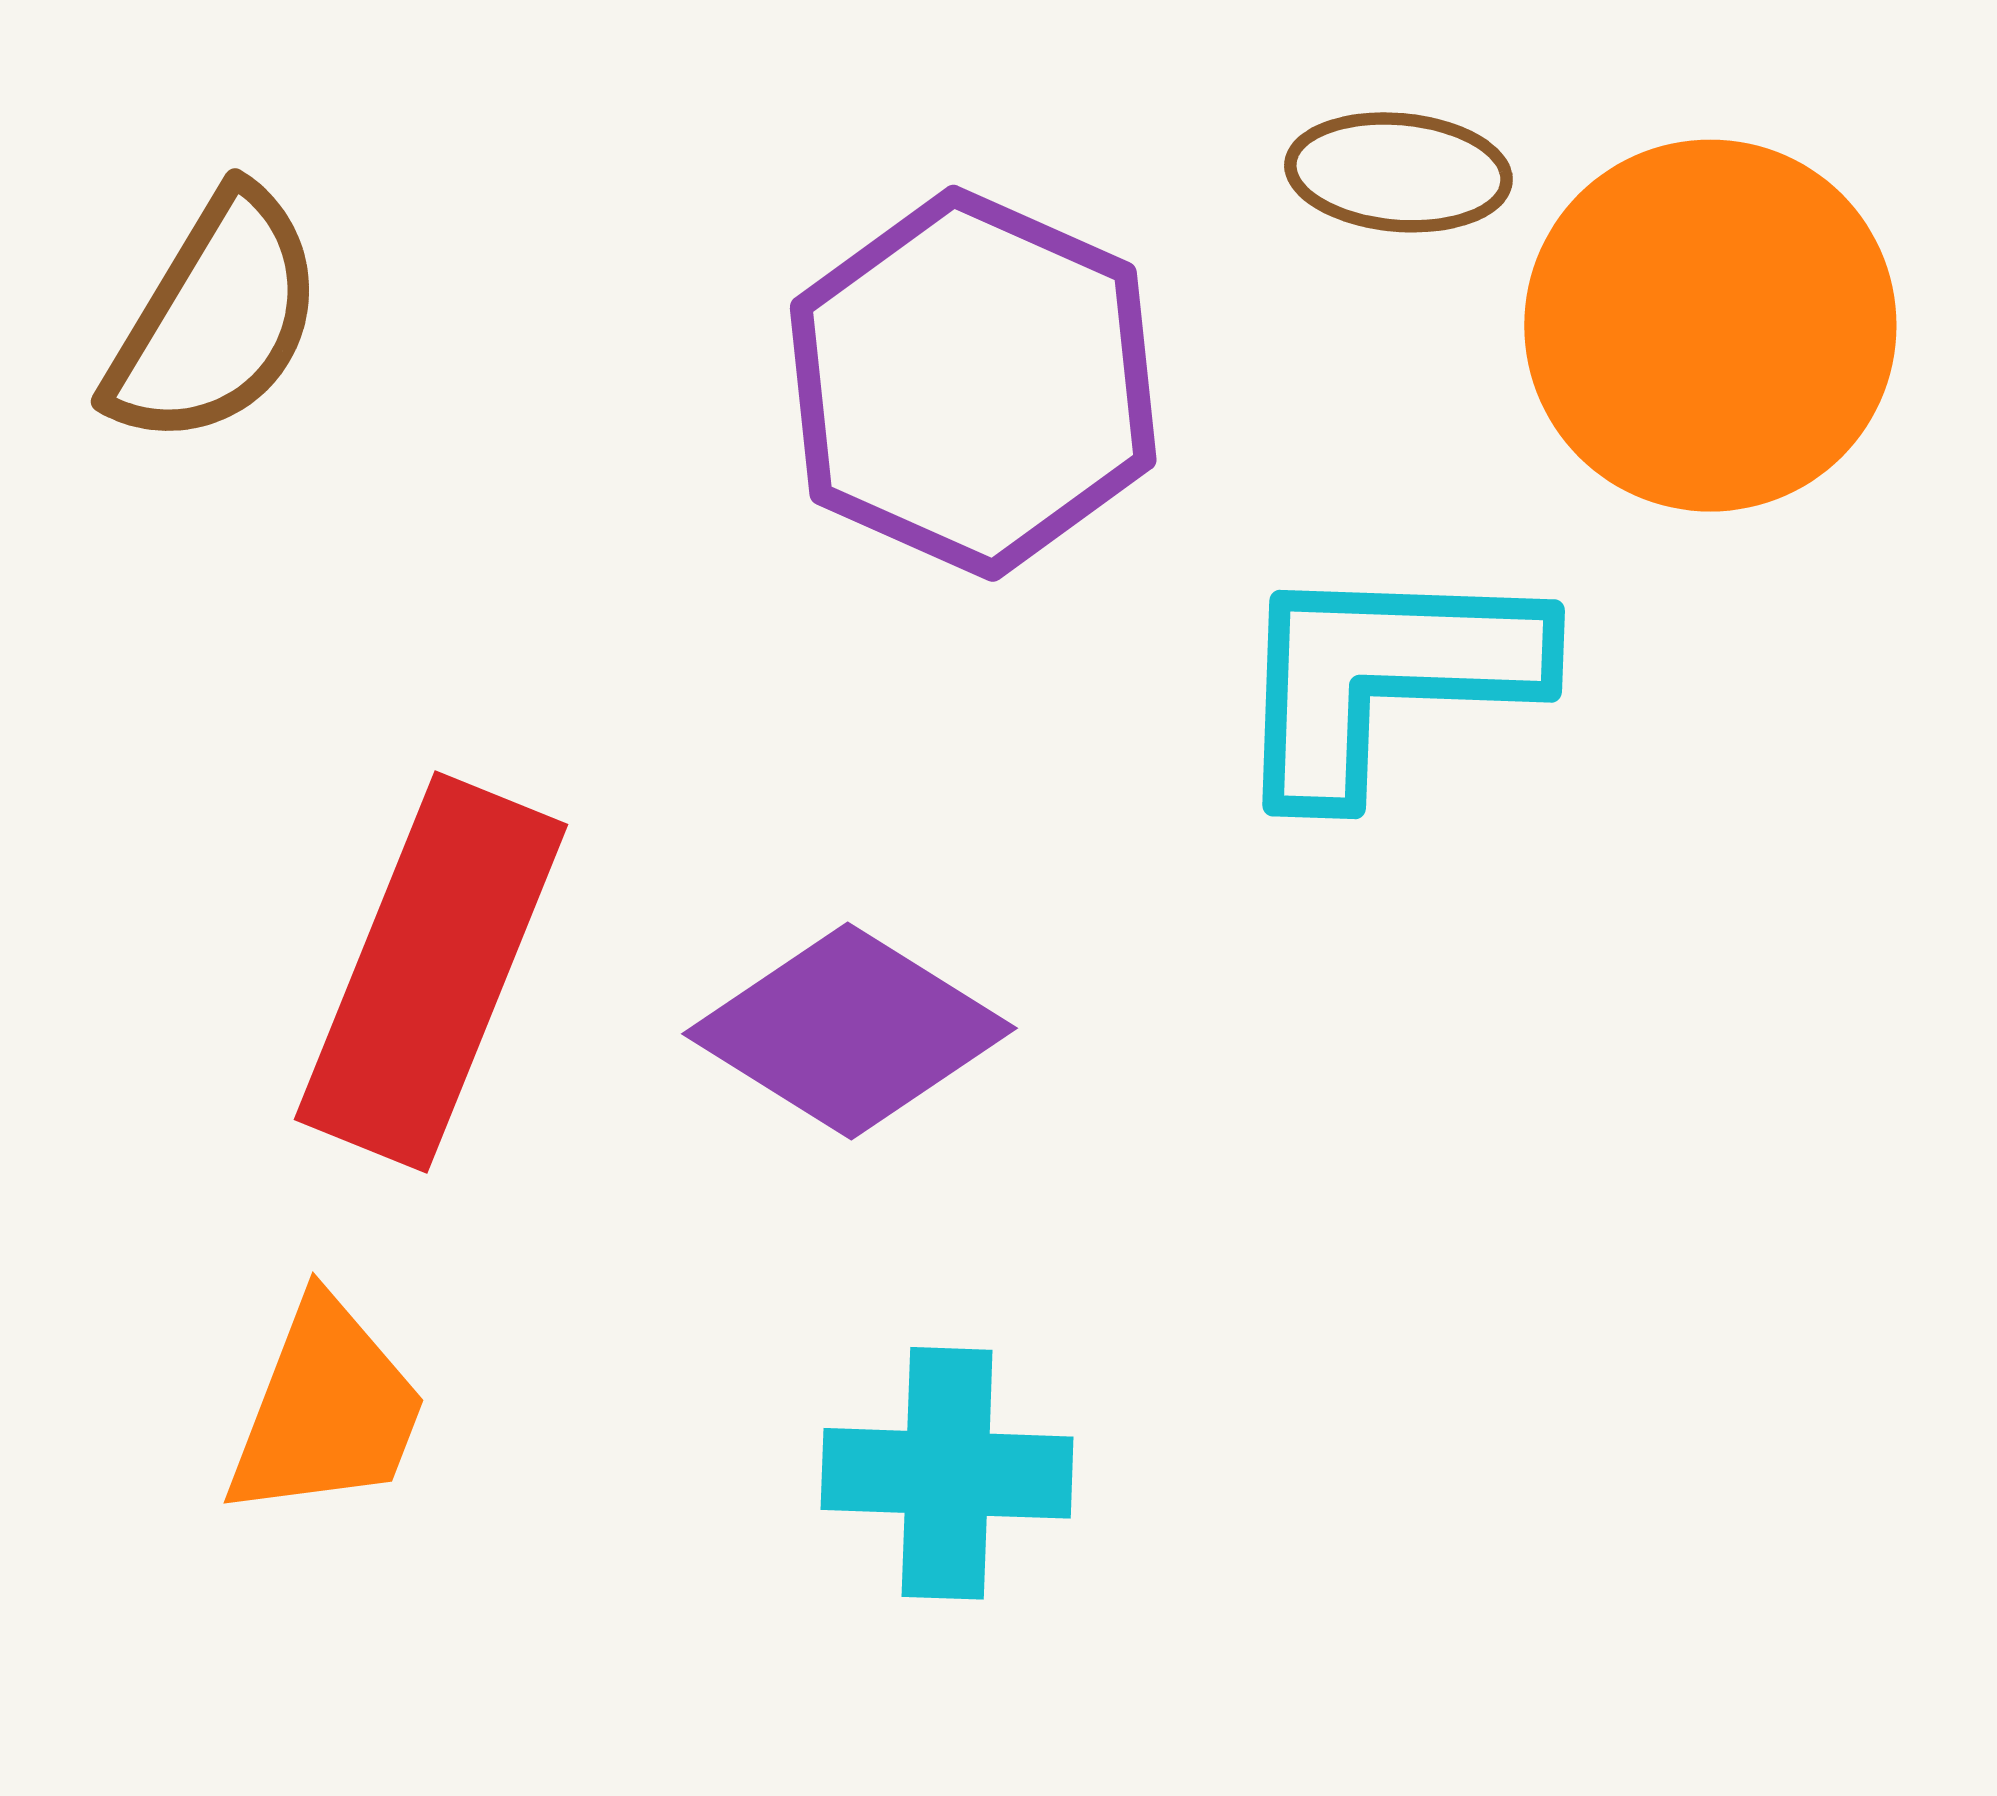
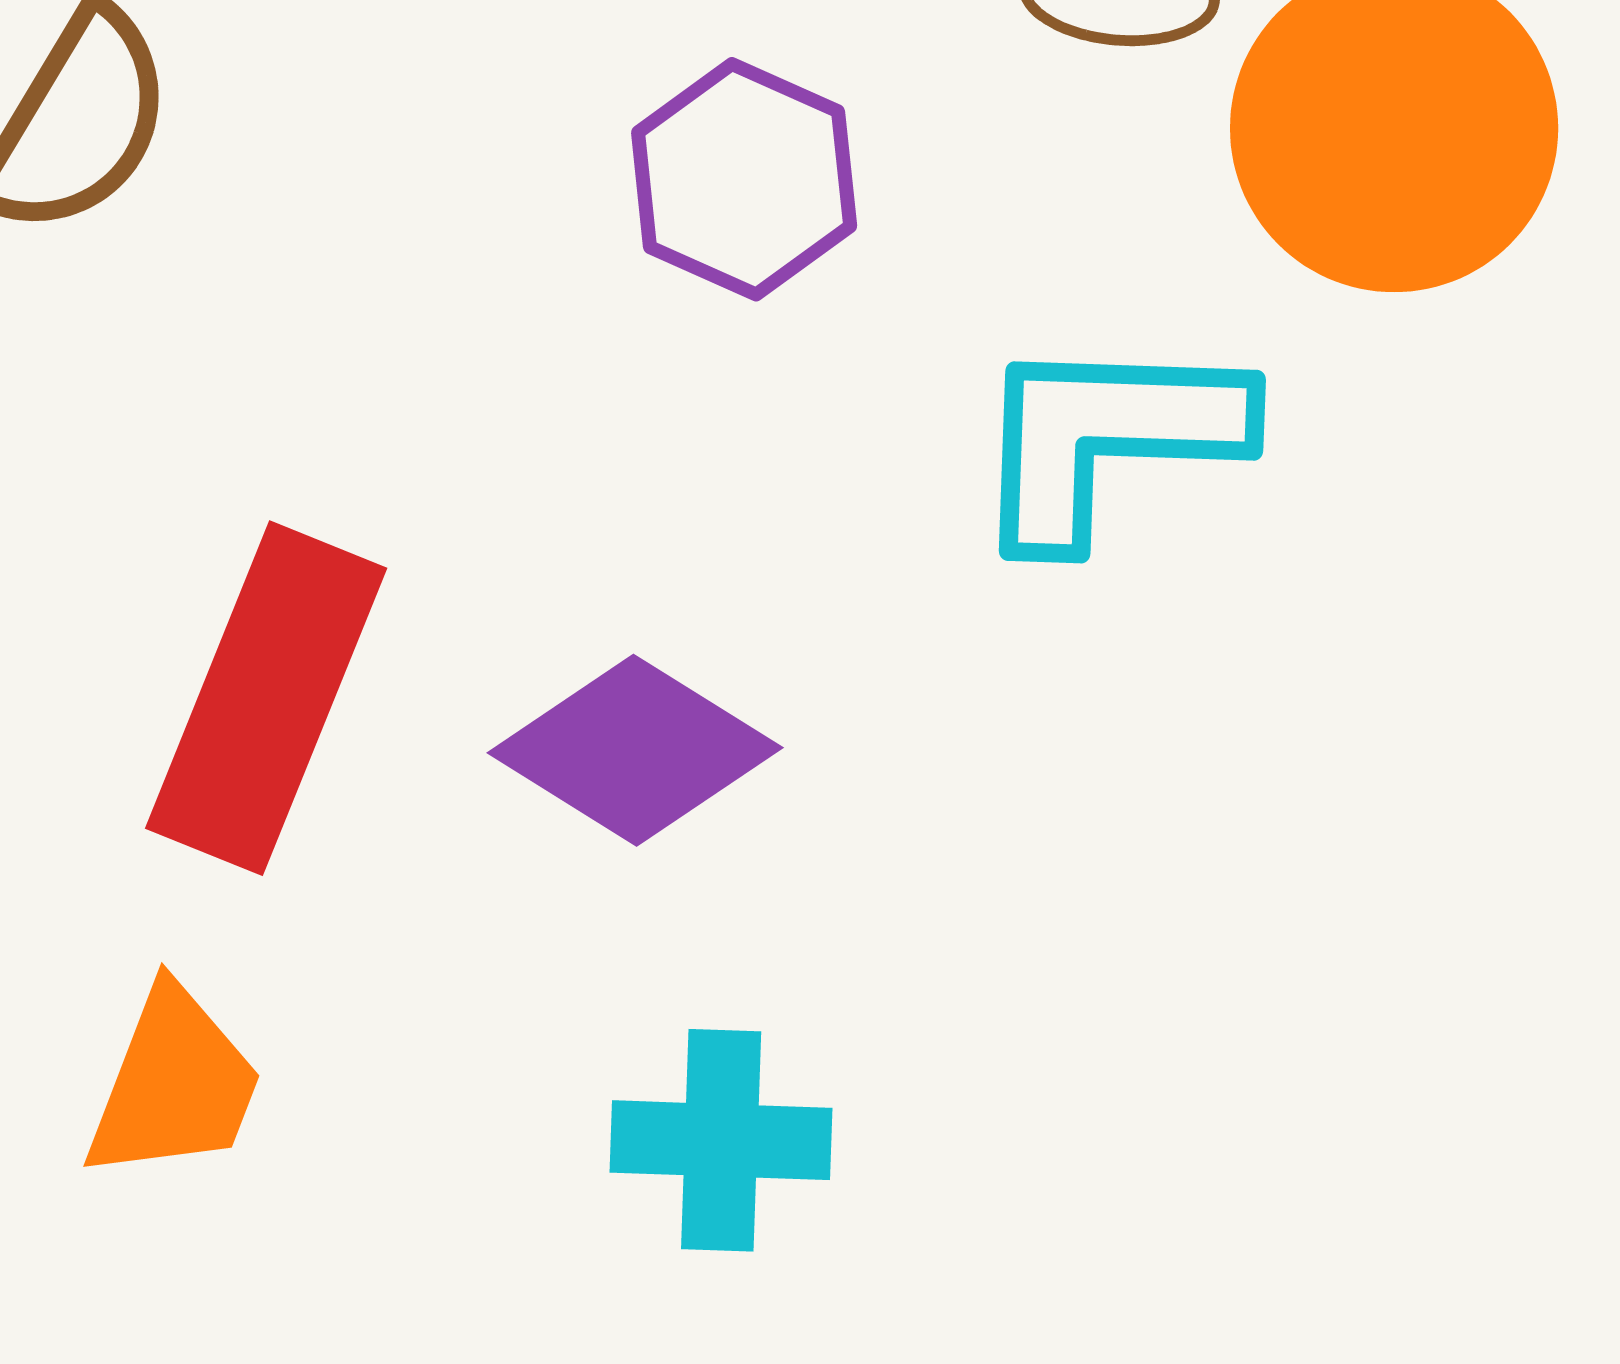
purple hexagon: (973, 383) -> (744, 179), size x0.7

